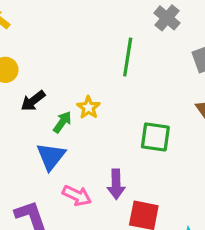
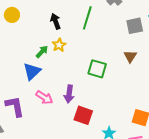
black arrow: (33, 101) -> (56, 21), moved, turned 98

